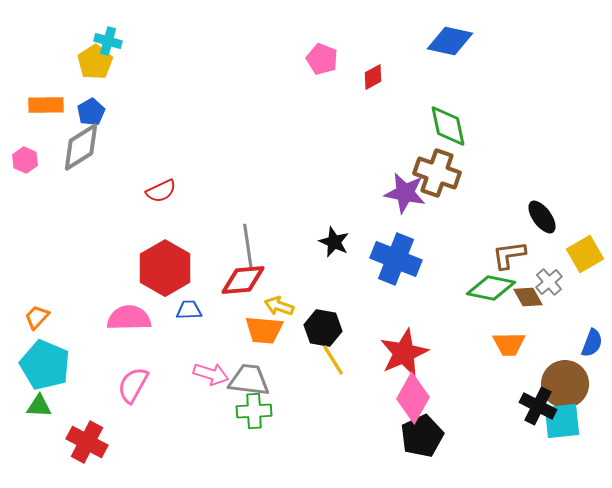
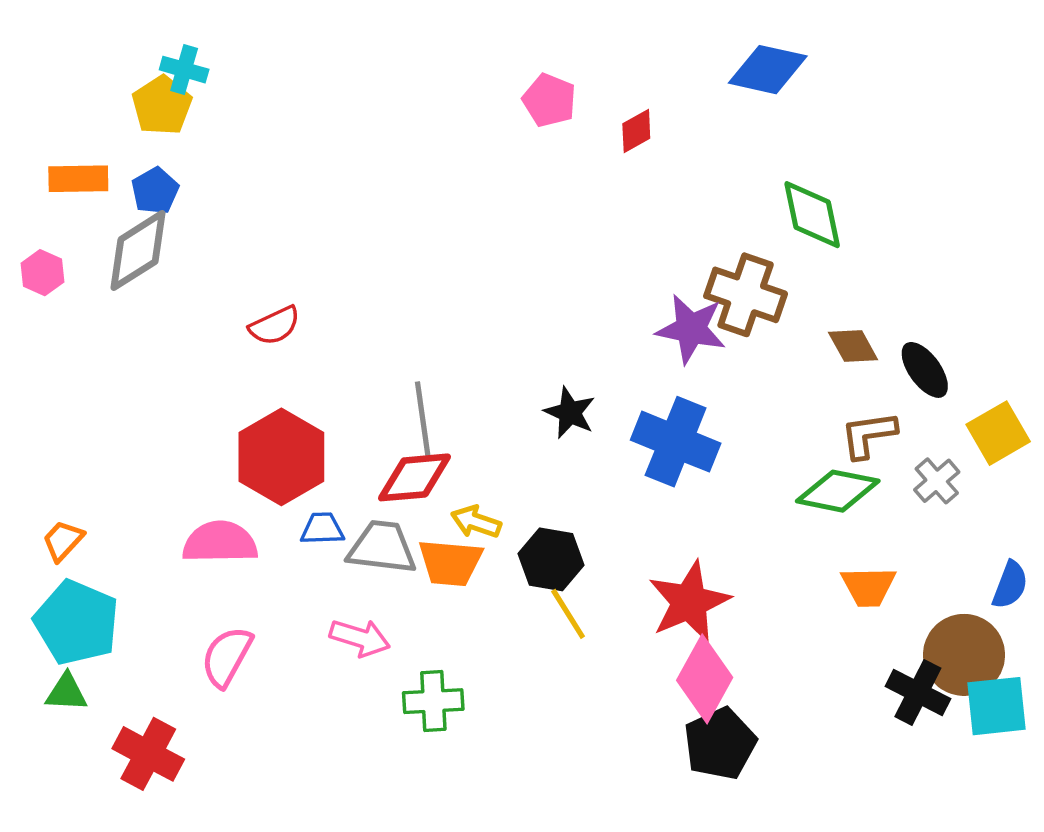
green diamond: (448, 126) -> (812, 215), moved
brown diamond: (528, 297) -> (853, 346), moved
gray trapezoid: (249, 380) -> (382, 547), moved
cyan square: (562, 421) -> (996, 706), moved

